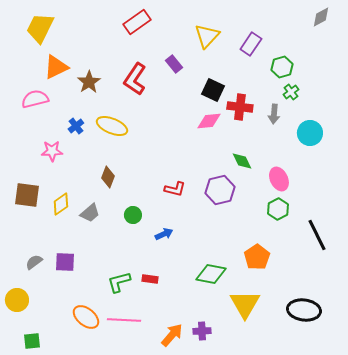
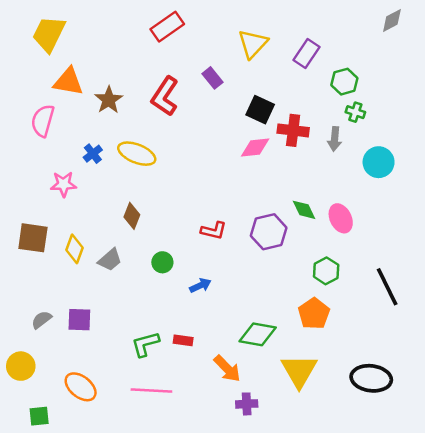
orange triangle: (56, 67) -> (68, 82), turned 36
green cross: (291, 92) -> (355, 112), turned -35
pink semicircle: (35, 99) -> (43, 121), turned -60
green diamond: (242, 161) -> (304, 210), moved
yellow diamond: (61, 204) -> (74, 249), turned -35
green hexagon: (278, 209) -> (326, 271), moved
orange ellipse: (86, 317) -> (81, 387), moved
orange arrow: (172, 335) -> (227, 369), moved, turned 95

